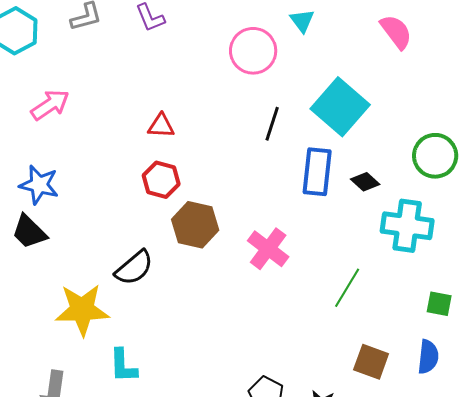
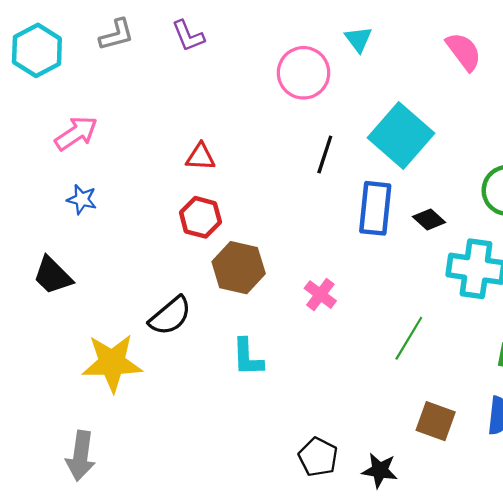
blue star: (39, 185) -> (82, 199), moved, size x0.7
pink cross: (268, 249) -> (320, 295), size x0.7
cyan L-shape: (123, 366) -> (248, 357), moved

